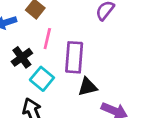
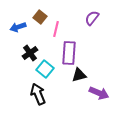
pink line: (47, 39) -> (56, 29), moved

